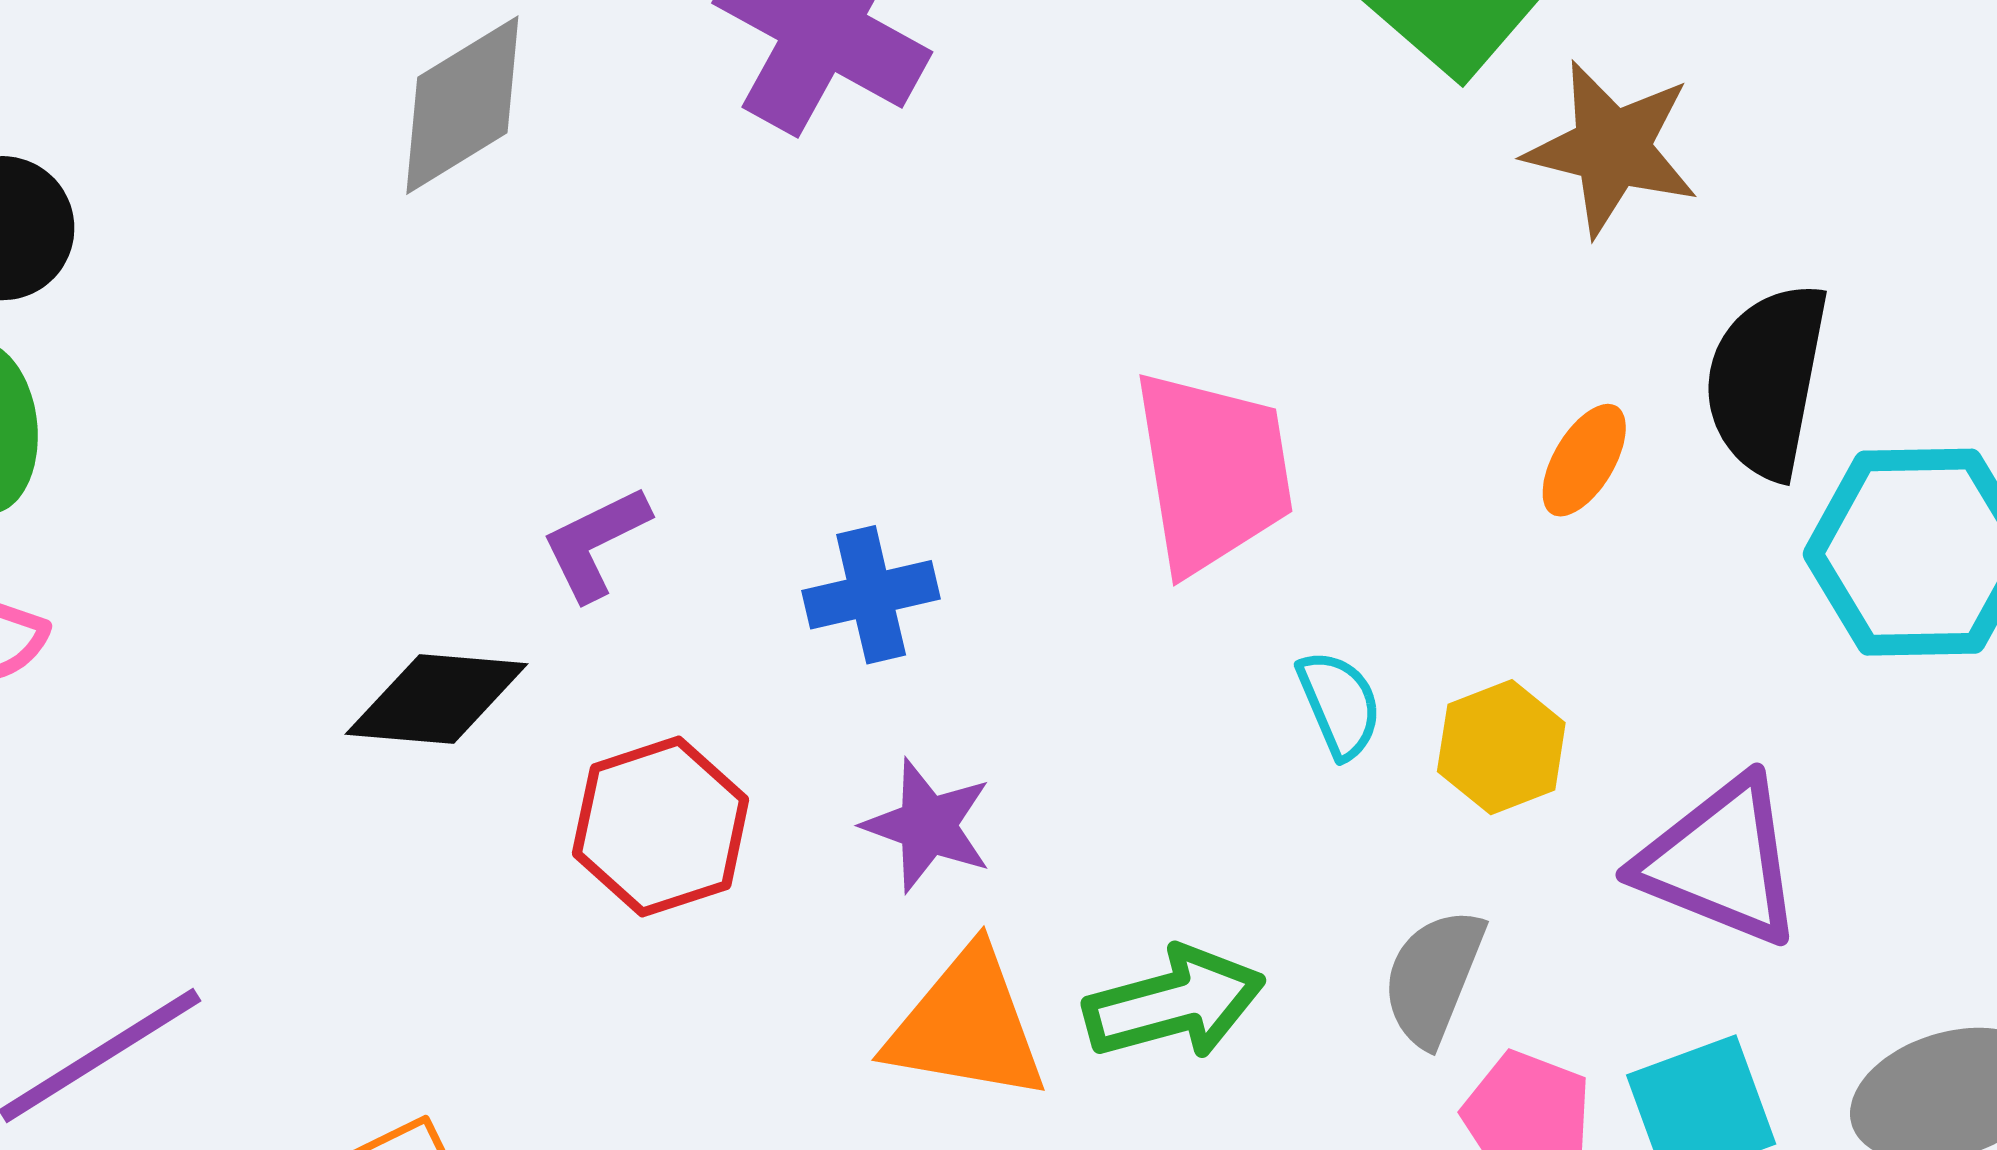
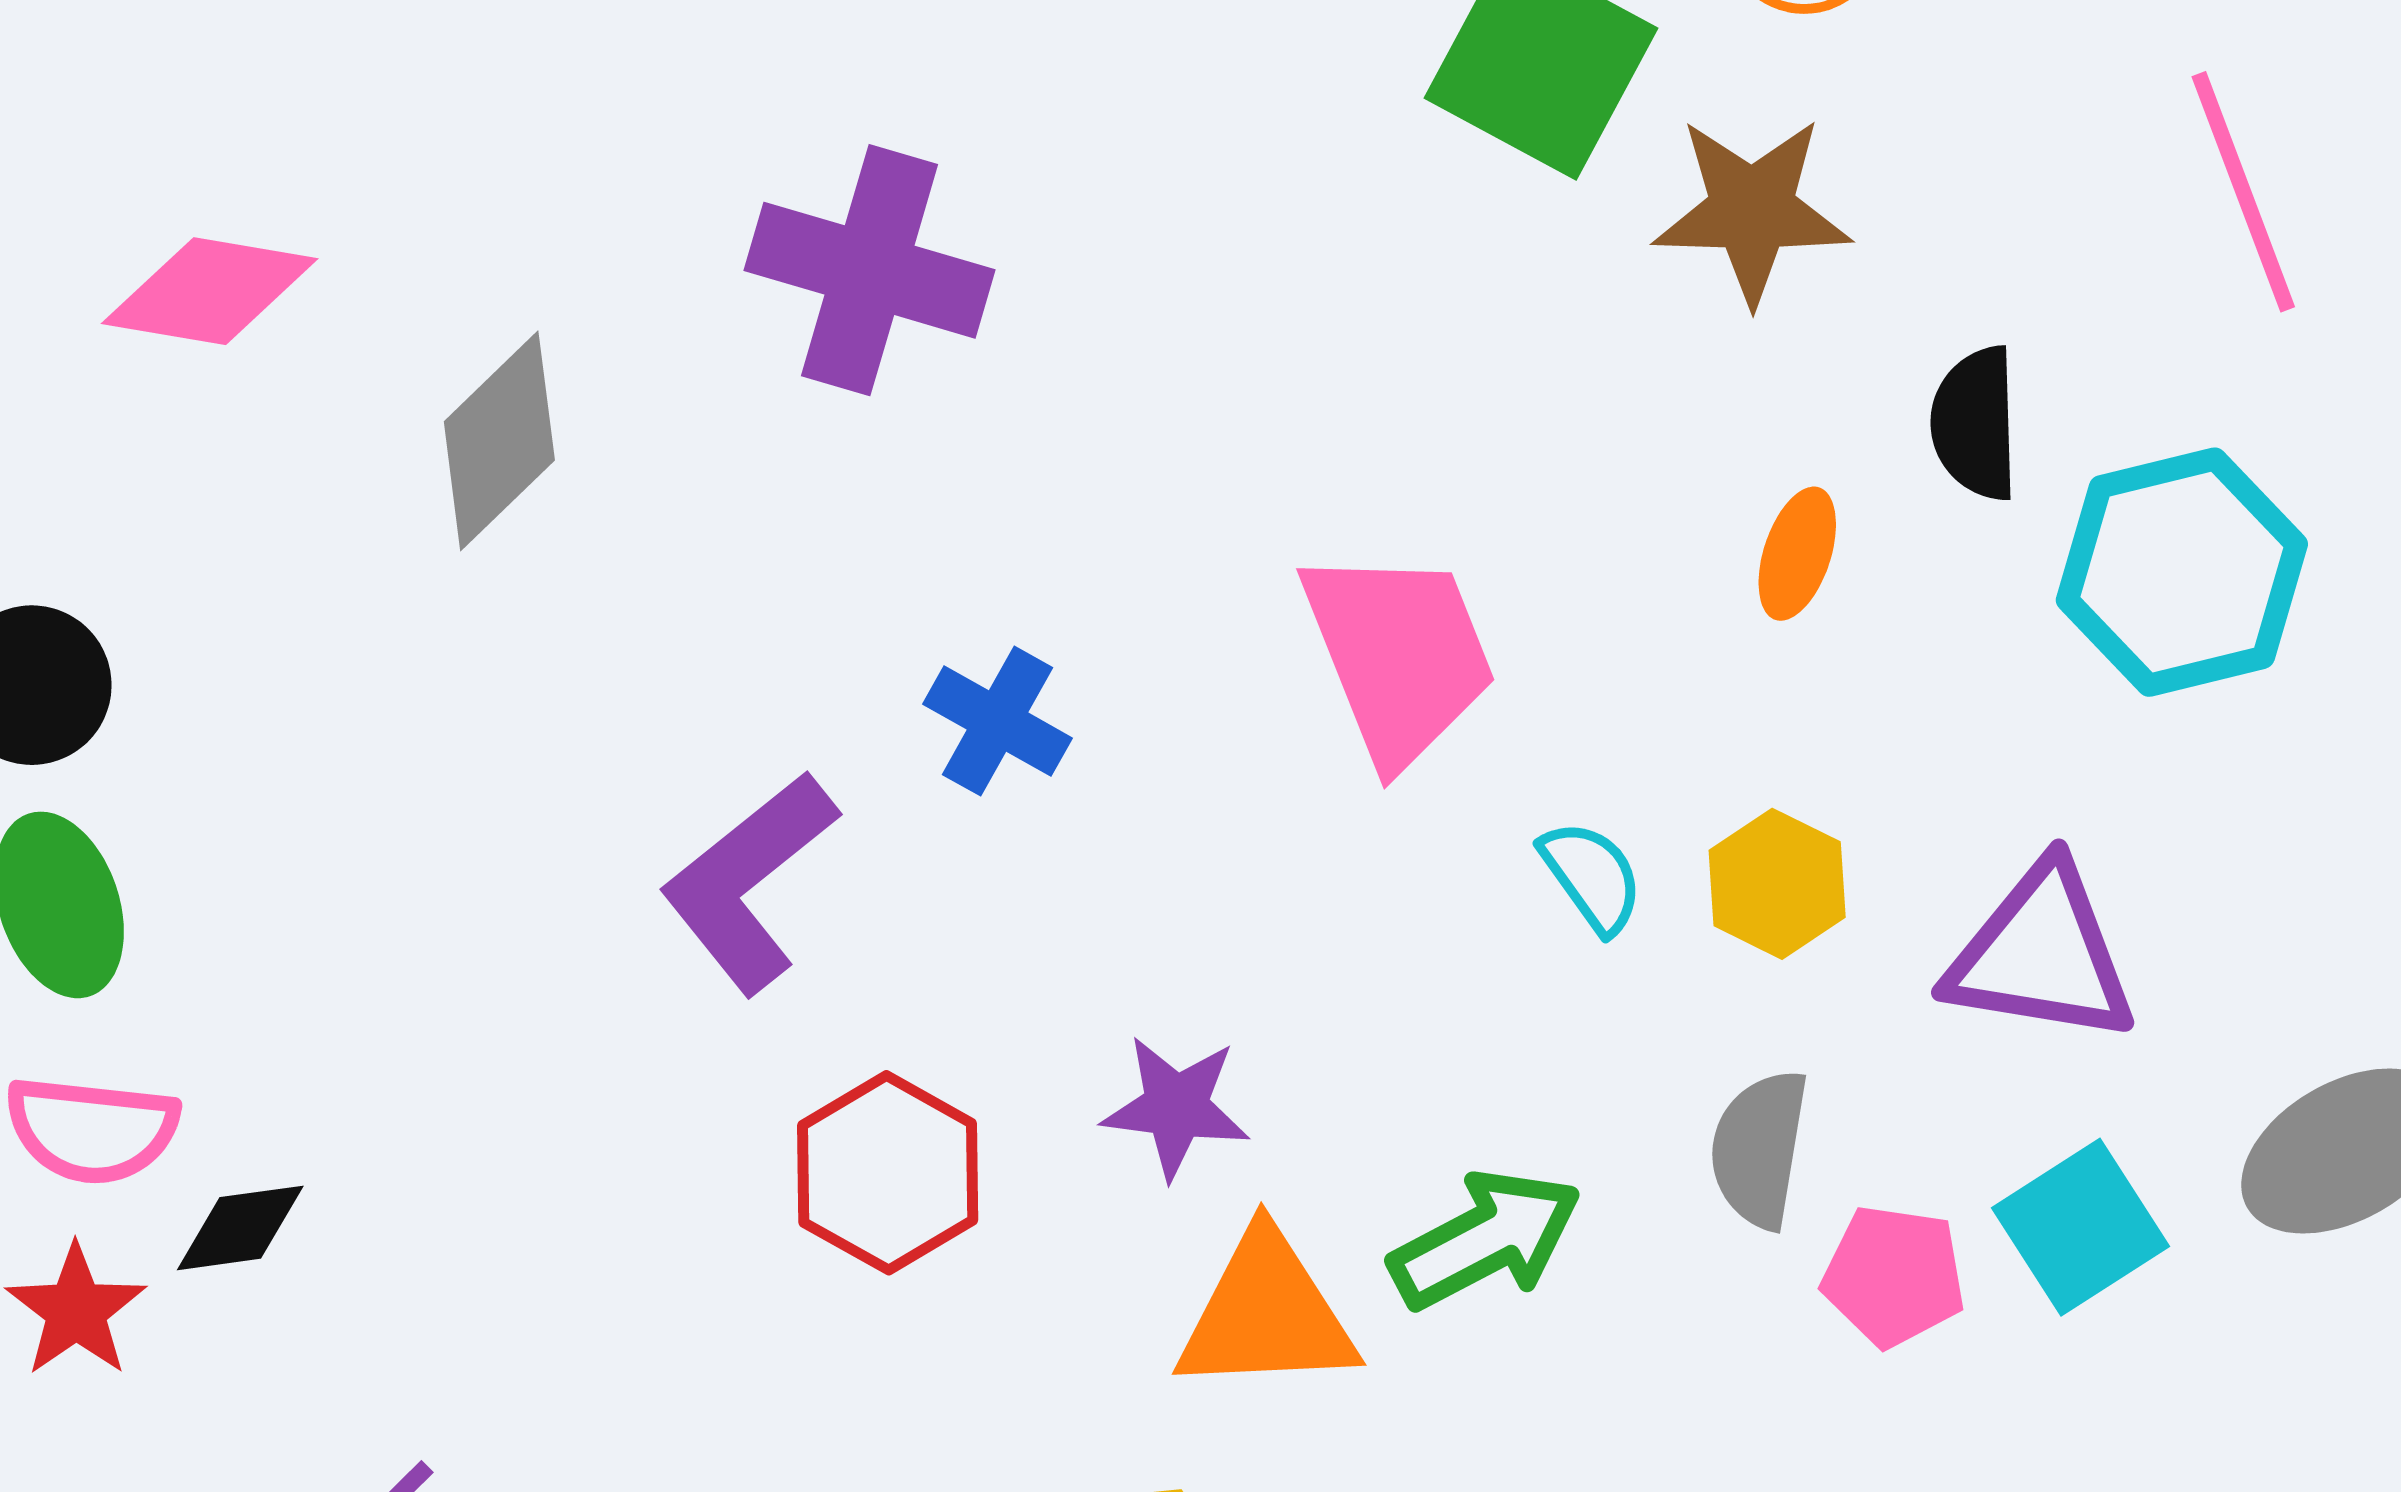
black semicircle: (1767, 380) -> (1975, 423), size x0.7
purple L-shape: (595, 543) -> (749, 882), size x1.6
blue cross: (871, 595) -> (997, 721), moved, turned -35
black diamond: (437, 699) -> (240, 1228), moved, size x0.7

